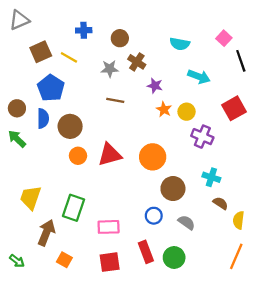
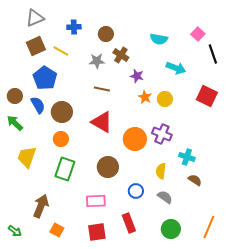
gray triangle: (19, 20) -> (35, 18), moved
red square: (234, 108) -> (207, 96), turned -35
blue semicircle: (43, 118) -> (38, 105), turned -30
purple cross: (202, 137) -> (162, 134), moved
red triangle: (110, 155) -> (102, 122), moved, turned 45
orange circle: (78, 156) -> (61, 139), moved
brown circle: (173, 189) -> (108, 167), moved
yellow trapezoid: (31, 198) -> (27, 157), moved
green rectangle: (73, 208) -> (65, 169), moved
yellow semicircle: (239, 220) -> (161, 171), moved
green circle: (174, 257) -> (171, 229), moved

